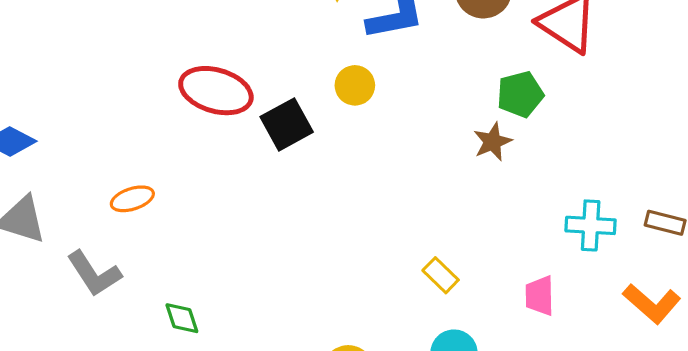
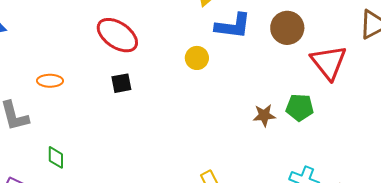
green pentagon: (520, 94) -> (300, 108), moved
black square: (287, 124) -> (121, 83), moved, size x0.7

